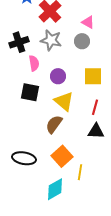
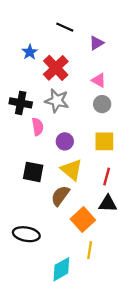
gray circle: (82, 41) -> (102, 104), moved
black cross: (19, 42) -> (21, 103), turned 30
black square: (30, 92) -> (33, 172), moved
orange square: (62, 156) -> (83, 219), moved

